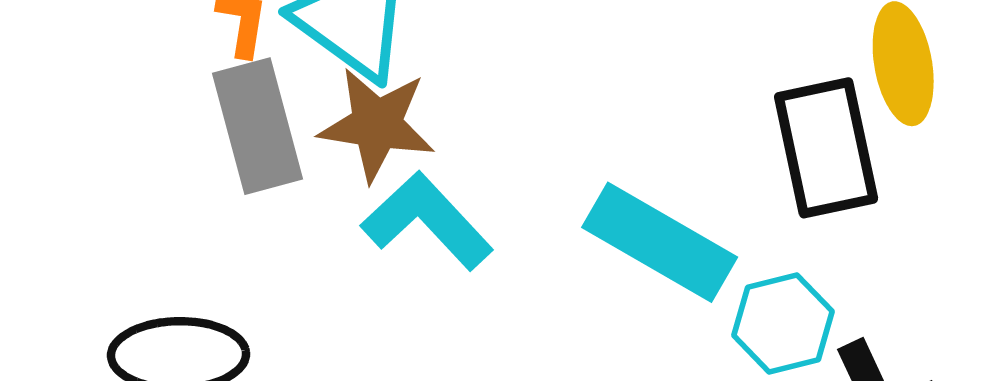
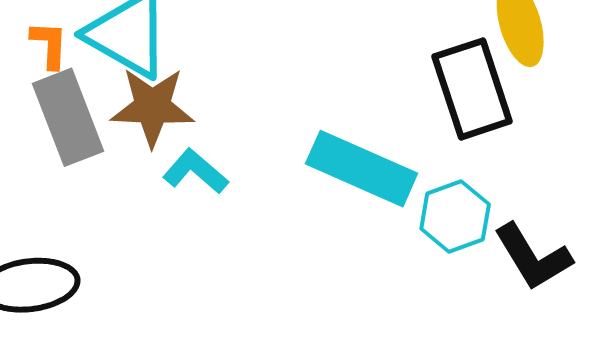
cyan L-shape: (427, 221) -> (195, 171), size x0.7

